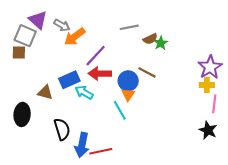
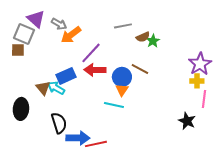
brown triangle: (45, 92) -> (43, 88), turned 35
cyan arrow: (84, 92) -> (56, 88), moved
cyan line: (120, 110) -> (114, 105), turned -48
black star: (208, 130) -> (187, 121), moved
blue arrow: (82, 145) -> (78, 138), turned -100

